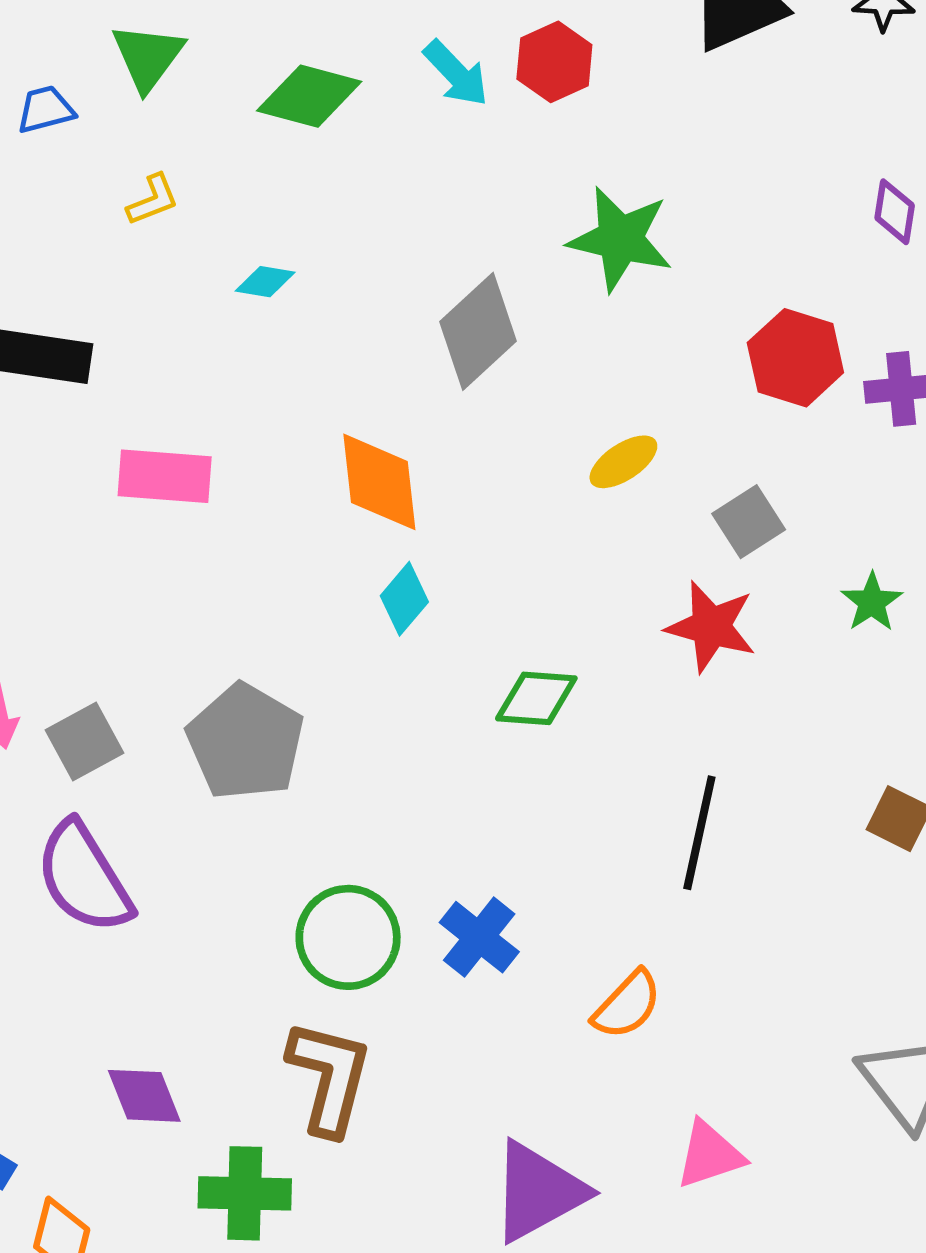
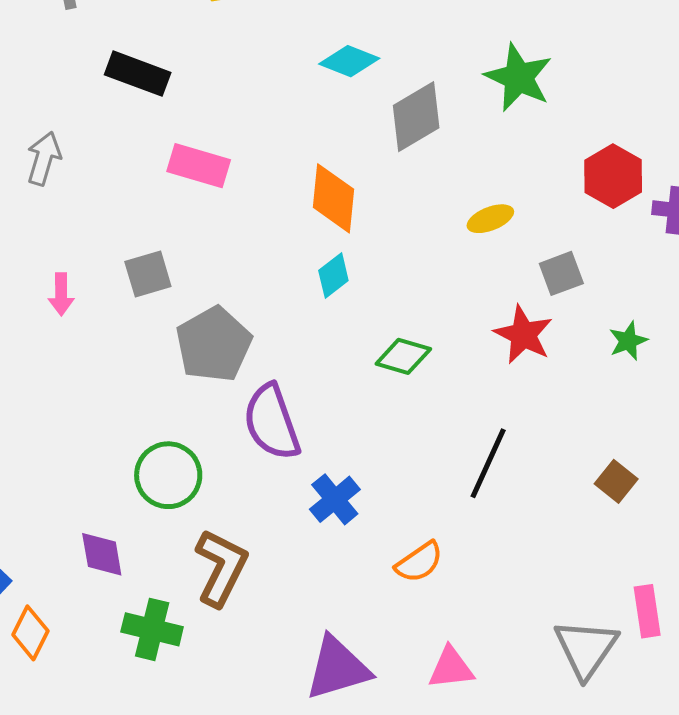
cyan diamond: (265, 282) -> (349, 61), moved, size x1.5
gray square: (84, 741) -> (148, 274), moved
purple semicircle: (84, 877) -> (272, 422), moved
green circle: (348, 937) -> (168, 475), moved

